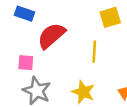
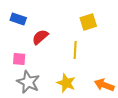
red semicircle: (51, 36) -> (40, 37), size x0.7

